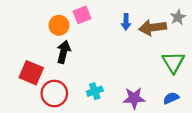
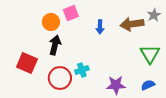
blue arrow: (126, 22) -> (100, 27), moved
cyan cross: (95, 91) -> (82, 70), moved
red circle: (54, 93) -> (60, 78), moved

